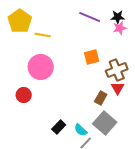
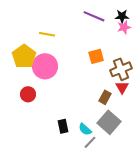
yellow pentagon: (20, 21) -> (24, 56), moved
black rectangle: (59, 127) -> (63, 126), turned -56

